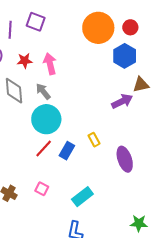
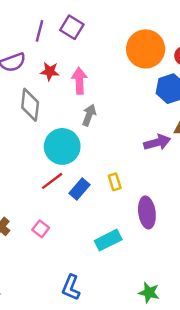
gray arrow: (43, 91) -> (89, 115), moved, turned 48
cyan rectangle: (82, 197) -> (108, 240), moved

